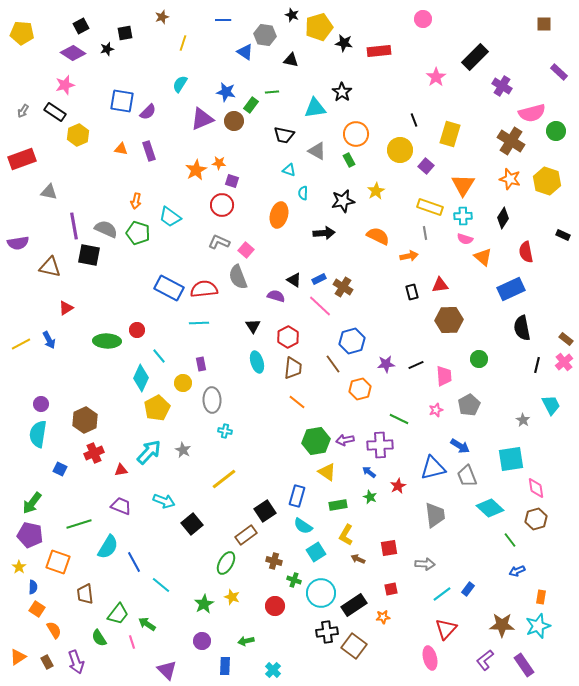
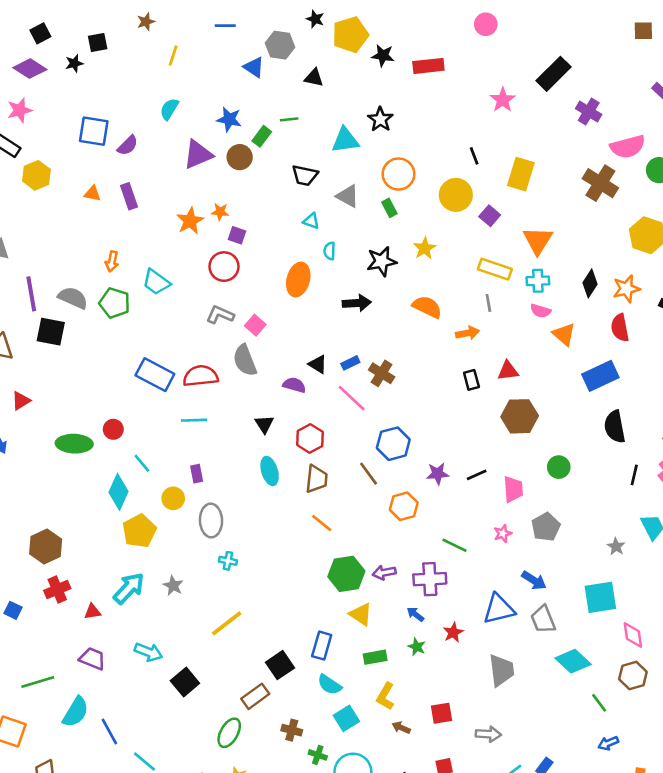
orange star: (510, 179) -> (626, 289), moved, turned -30

